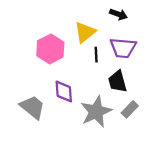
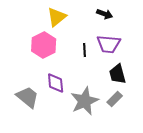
yellow triangle: (85, 32) -> (57, 17), moved
black trapezoid: (117, 81) -> (118, 74), moved

